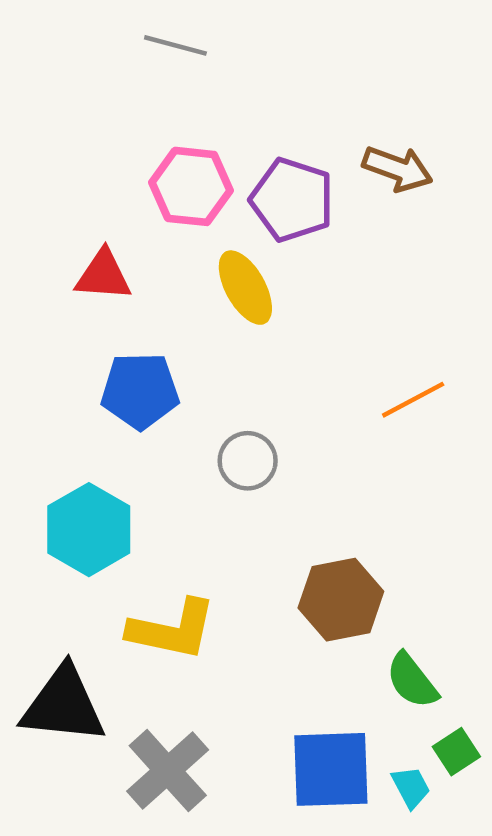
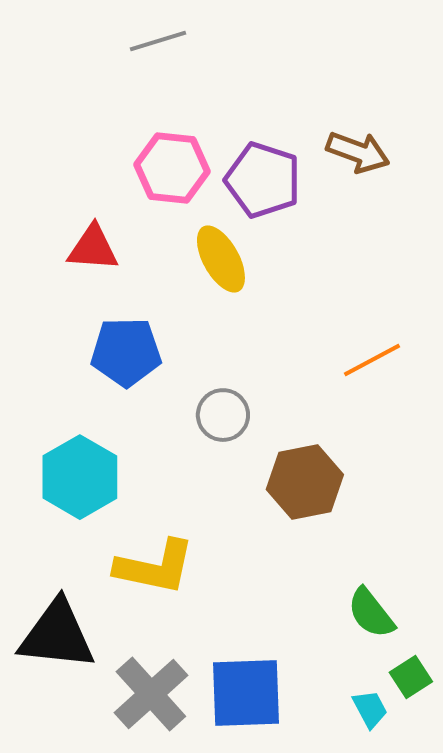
gray line: (175, 45) -> (158, 41), turned -32
brown hexagon: (341, 600) -> (305, 482), moved
blue square: (331, 769) -> (246, 693), moved

